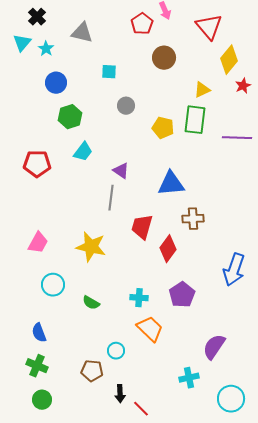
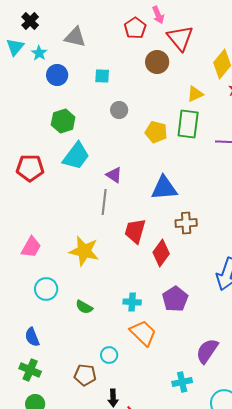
red triangle: (209, 27) -> (180, 38), moved
blue circle: (56, 83) -> (57, 75), moved
cyan trapezoid: (83, 152) -> (76, 156), size x1.4

